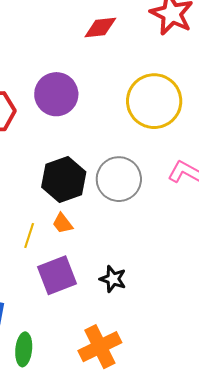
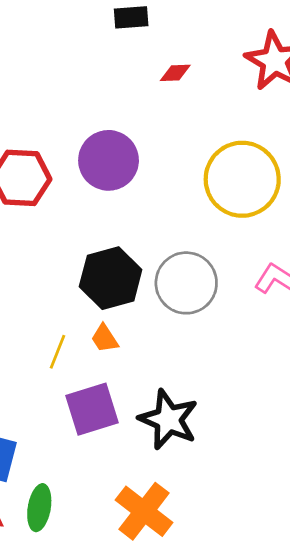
red diamond: (100, 27) -> (175, 73), size x0.7
black star: (113, 279) -> (168, 420), size x1.6
orange cross: (100, 347) -> (144, 511), turned -30

